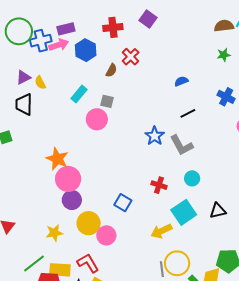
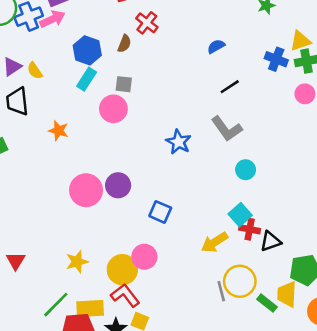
blue hexagon: (86, 50) -> (87, 50), moved
blue star: (155, 136) -> (178, 142), moved
orange star: (57, 159) -> (58, 131), moved, size x0.7
red cross: (159, 185) -> (250, 229), moved
purple circle: (72, 200) -> (118, 185), moved
black triangle: (218, 211) -> (271, 241), moved
cyan square: (184, 212) -> (240, 215), size x0.7
yellow circle: (89, 223) -> (122, 270), moved

